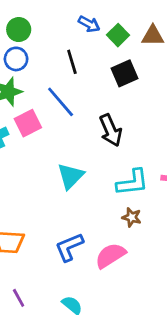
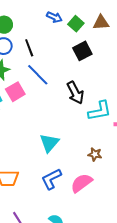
black line: (72, 62) -> (29, 48), moved
cyan triangle: (71, 176) -> (49, 143), moved
cyan L-shape: (132, 182) -> (100, 111), moved

